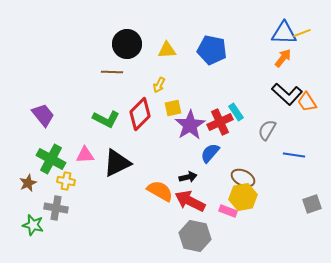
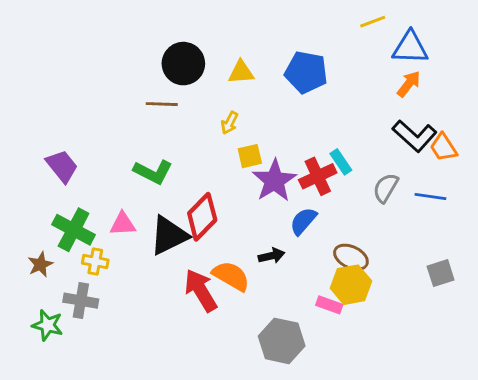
yellow line: (302, 33) -> (373, 22), moved
red diamond: (140, 114) -> (202, 217), moved
blue line: (294, 155) -> (430, 197), moved
red arrow: (190, 201) -> (201, 290), moved, turned 32
gray square: (312, 204) -> (441, 273), moved

